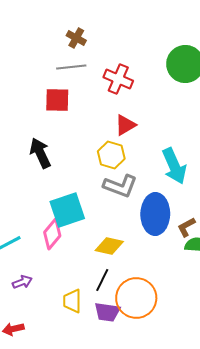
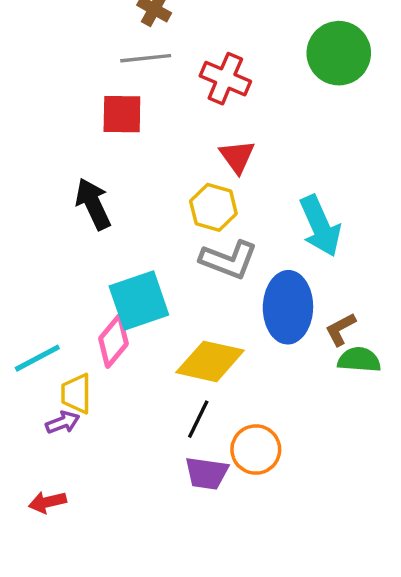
red triangle: (125, 125) -> (237, 156), turned -35
yellow diamond: (109, 246) -> (210, 361), size x1.4
orange circle: (136, 298) -> (256, 450), size x0.7
yellow trapezoid: (72, 301) -> (76, 394), moved

